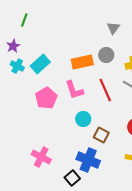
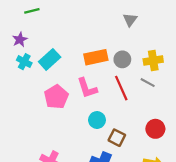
green line: (24, 20) -> (32, 11), turned 56
gray circle: (106, 55) -> (122, 59), moved

